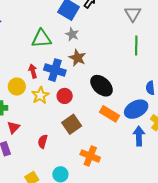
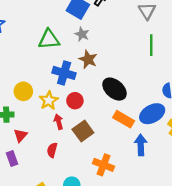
red arrow: (33, 71) -> (59, 122), moved
blue arrow: (139, 136) -> (141, 145), moved

